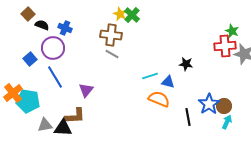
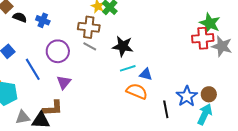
green star: (232, 31) -> (210, 23), size x1.5
purple circle: (53, 48) -> (58, 51), moved
black star: (186, 64) -> (123, 46), moved, size x1.5
brown circle: (224, 106) -> (209, 94), moved
cyan arrow: (227, 122) -> (205, 114), size x1.5

